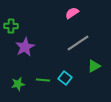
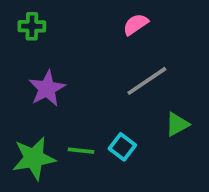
green cross: (11, 26) -> (32, 26), moved
green star: (18, 84) -> (34, 158), size x1.6

